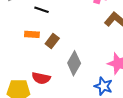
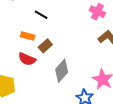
red semicircle: (41, 78) -> (27, 59), moved

